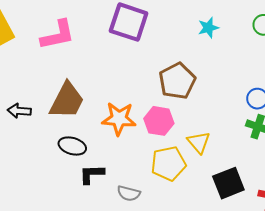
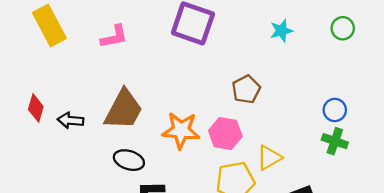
pink L-shape: (58, 35) -> (114, 37), size x0.7
brown pentagon: (177, 81) -> (246, 89), size x0.7
yellow triangle: (199, 142) -> (269, 158), turned 40

